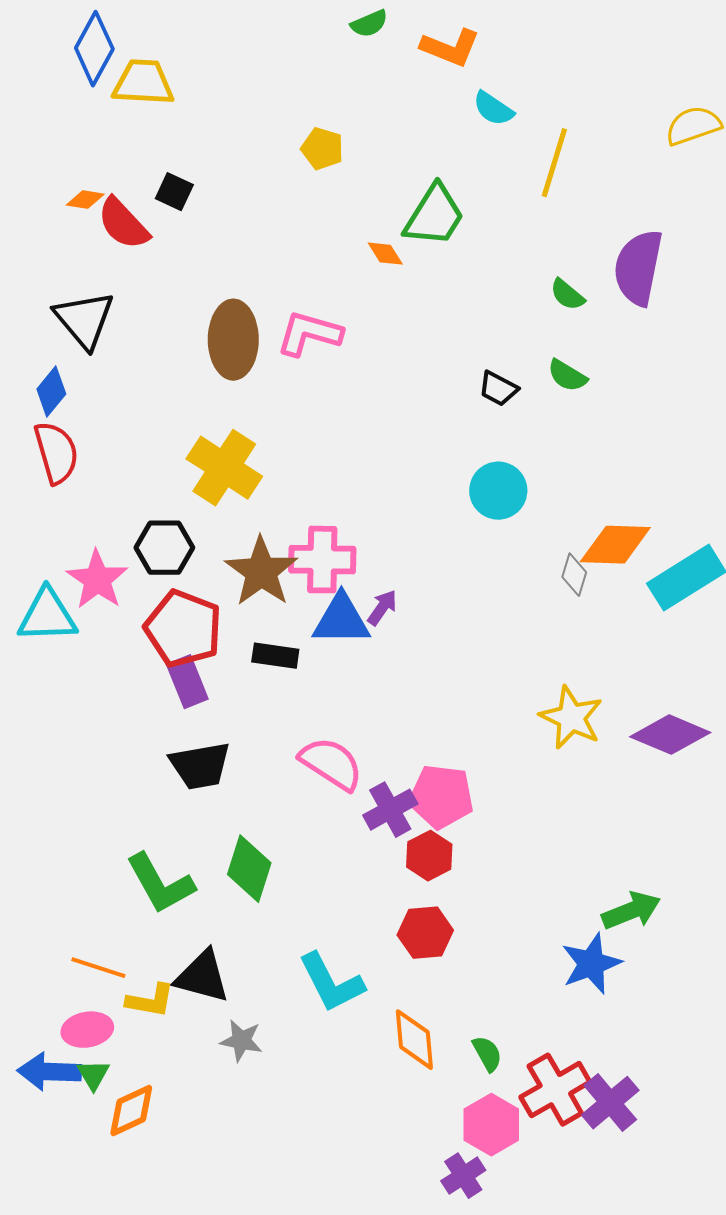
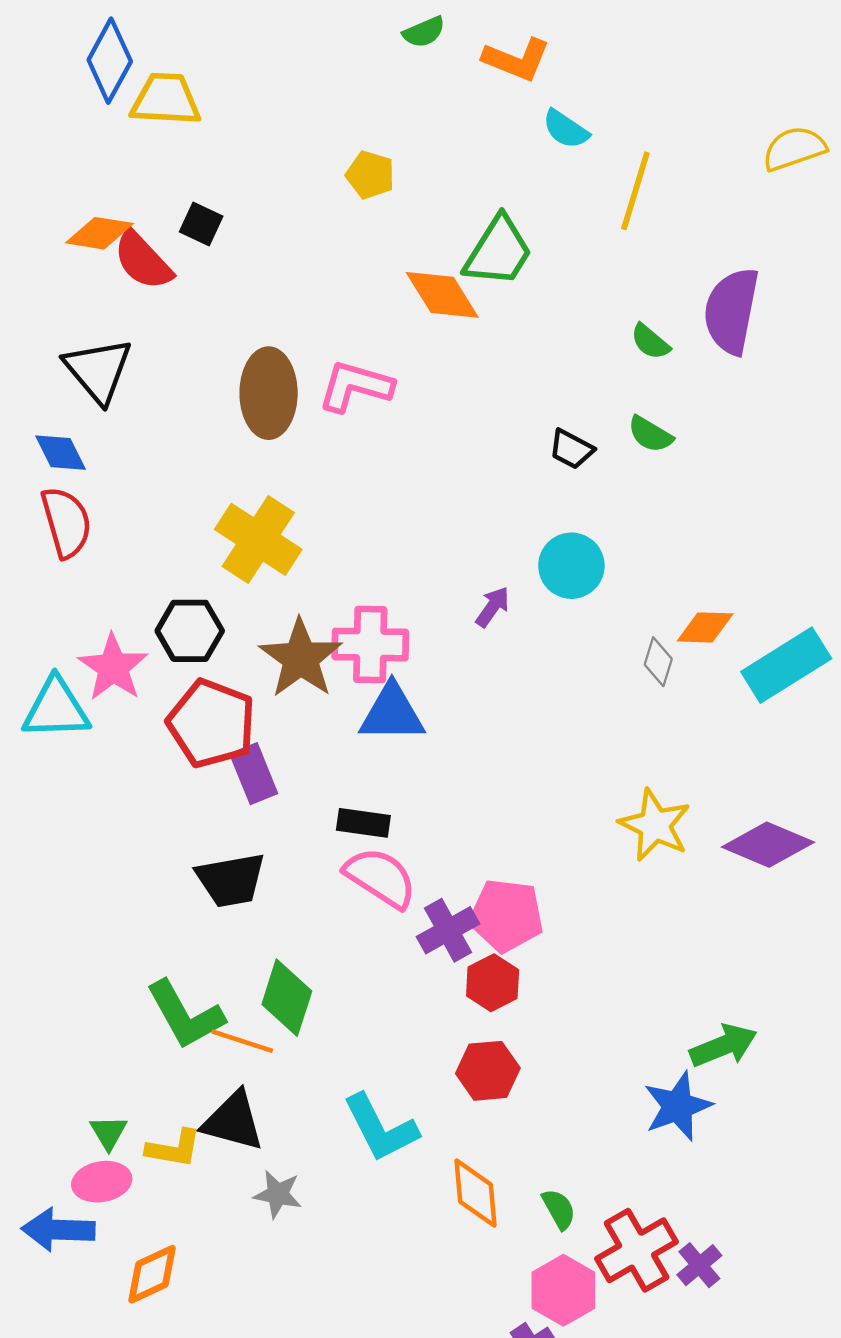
orange diamond: (85, 200) -> (99, 233), size x1.5
orange diamond: (385, 254) -> (442, 295), size x1.8
blue diamond: (51, 392) -> (61, 453), turned -66
orange diamond: (615, 545) -> (705, 627), size x0.7
purple arrow: (382, 608) -> (493, 607), moved
black rectangle: (275, 656) -> (363, 823), moved
purple rectangle: (187, 682) -> (254, 774), moved
orange line: (98, 968) -> (242, 1041), moved
green triangle: (93, 1075) -> (109, 1133), moved
purple cross: (610, 1103) -> (699, 1265), size x0.7

